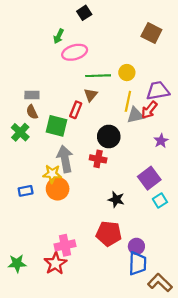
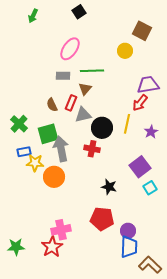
green arrow: (59, 36) -> (33, 16), moved
pink ellipse: (75, 52) -> (70, 49), turned -40
yellow circle: (127, 73) -> (125, 51), moved
gray rectangle: (32, 95) -> (63, 76), moved
yellow line: (128, 101) -> (127, 124), moved
brown semicircle: (32, 112) -> (52, 105), moved
gray triangle: (135, 115) -> (83, 115), moved
green square: (56, 126) -> (48, 134), moved, turned -30
yellow star: (52, 174) -> (35, 163), moved
blue rectangle: (26, 191) -> (24, 152), moved

